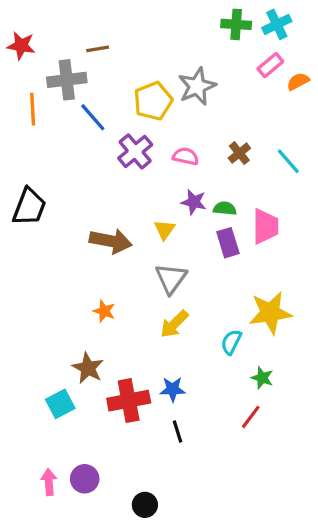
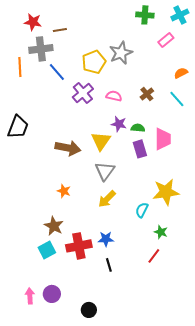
cyan cross: (277, 24) -> (180, 15), moved
red star: (21, 46) -> (33, 22), moved
orange semicircle: (298, 81) -> (181, 73), moved
yellow triangle: (164, 230) -> (101, 141), size x1.5
cyan square: (60, 404) -> (47, 250), moved

